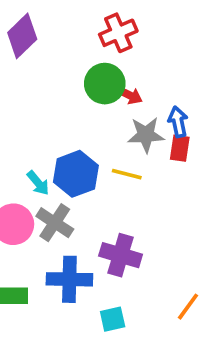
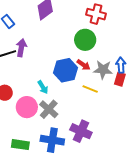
red cross: (118, 33) -> (96, 14), turned 30
red arrow: (129, 95) -> (84, 65), moved
blue hexagon: (76, 174) -> (66, 70), moved

